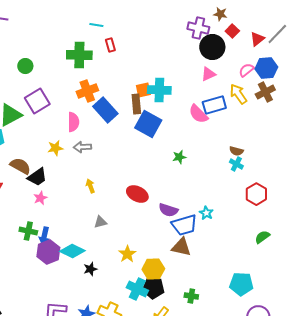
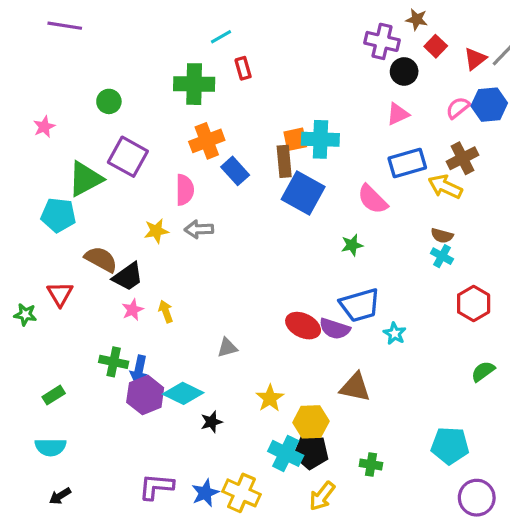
cyan line: (96, 25) -> (221, 37), turned -40
black circle: (212, 47) -> (404, 71), size x0.7
brown cross: (265, 92) -> (462, 158), moved
yellow arrow: (238, 94) -> (445, 187), moved, turned -30
purple square: (37, 101) -> (128, 157), turned -30
blue rectangle: (105, 110) -> (235, 171), size x0.7
pink semicircle: (198, 114) -> (373, 199), moved
yellow arrow: (90, 186) -> (166, 311), moved
red ellipse: (137, 194) -> (303, 326), moved
blue trapezoid: (184, 225) -> (360, 305), moved

